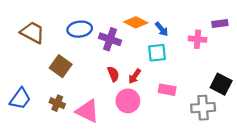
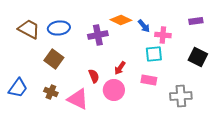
blue ellipse: (80, 29) -> (59, 28), moved
purple cross: (110, 39) -> (98, 35), turned -30
pink cross: (197, 39) -> (163, 35), moved
cyan square: (157, 53) -> (154, 54), moved
red semicircle: (113, 74) -> (94, 76), moved
black square: (221, 84) -> (198, 57), moved

